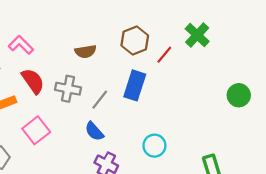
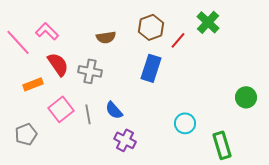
green circle: (239, 95) -> (246, 97), moved
gray line: (100, 100) -> (88, 114), moved, turned -48
cyan circle: (154, 146) -> (185, 123), moved

